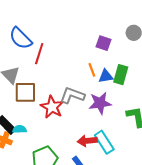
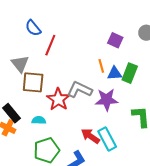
blue semicircle: (21, 38) -> (33, 28), size x0.7
cyan semicircle: (19, 129) -> (39, 120), moved
red arrow: (87, 141) -> (90, 136), turned 36

